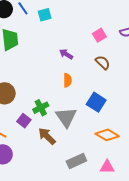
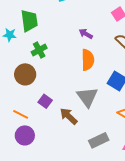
orange semicircle: (67, 80) -> (88, 60), size x1.5
green cross: (41, 108) -> (39, 50), moved

